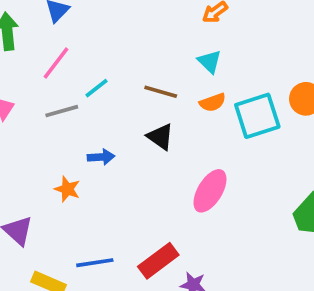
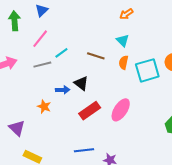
orange semicircle: (213, 102) -> (124, 62), turned 120
black triangle: (160, 137) -> (81, 83), moved
red rectangle: (158, 261) -> (90, 111), moved
blue line: (95, 263) -> (84, 150), moved

